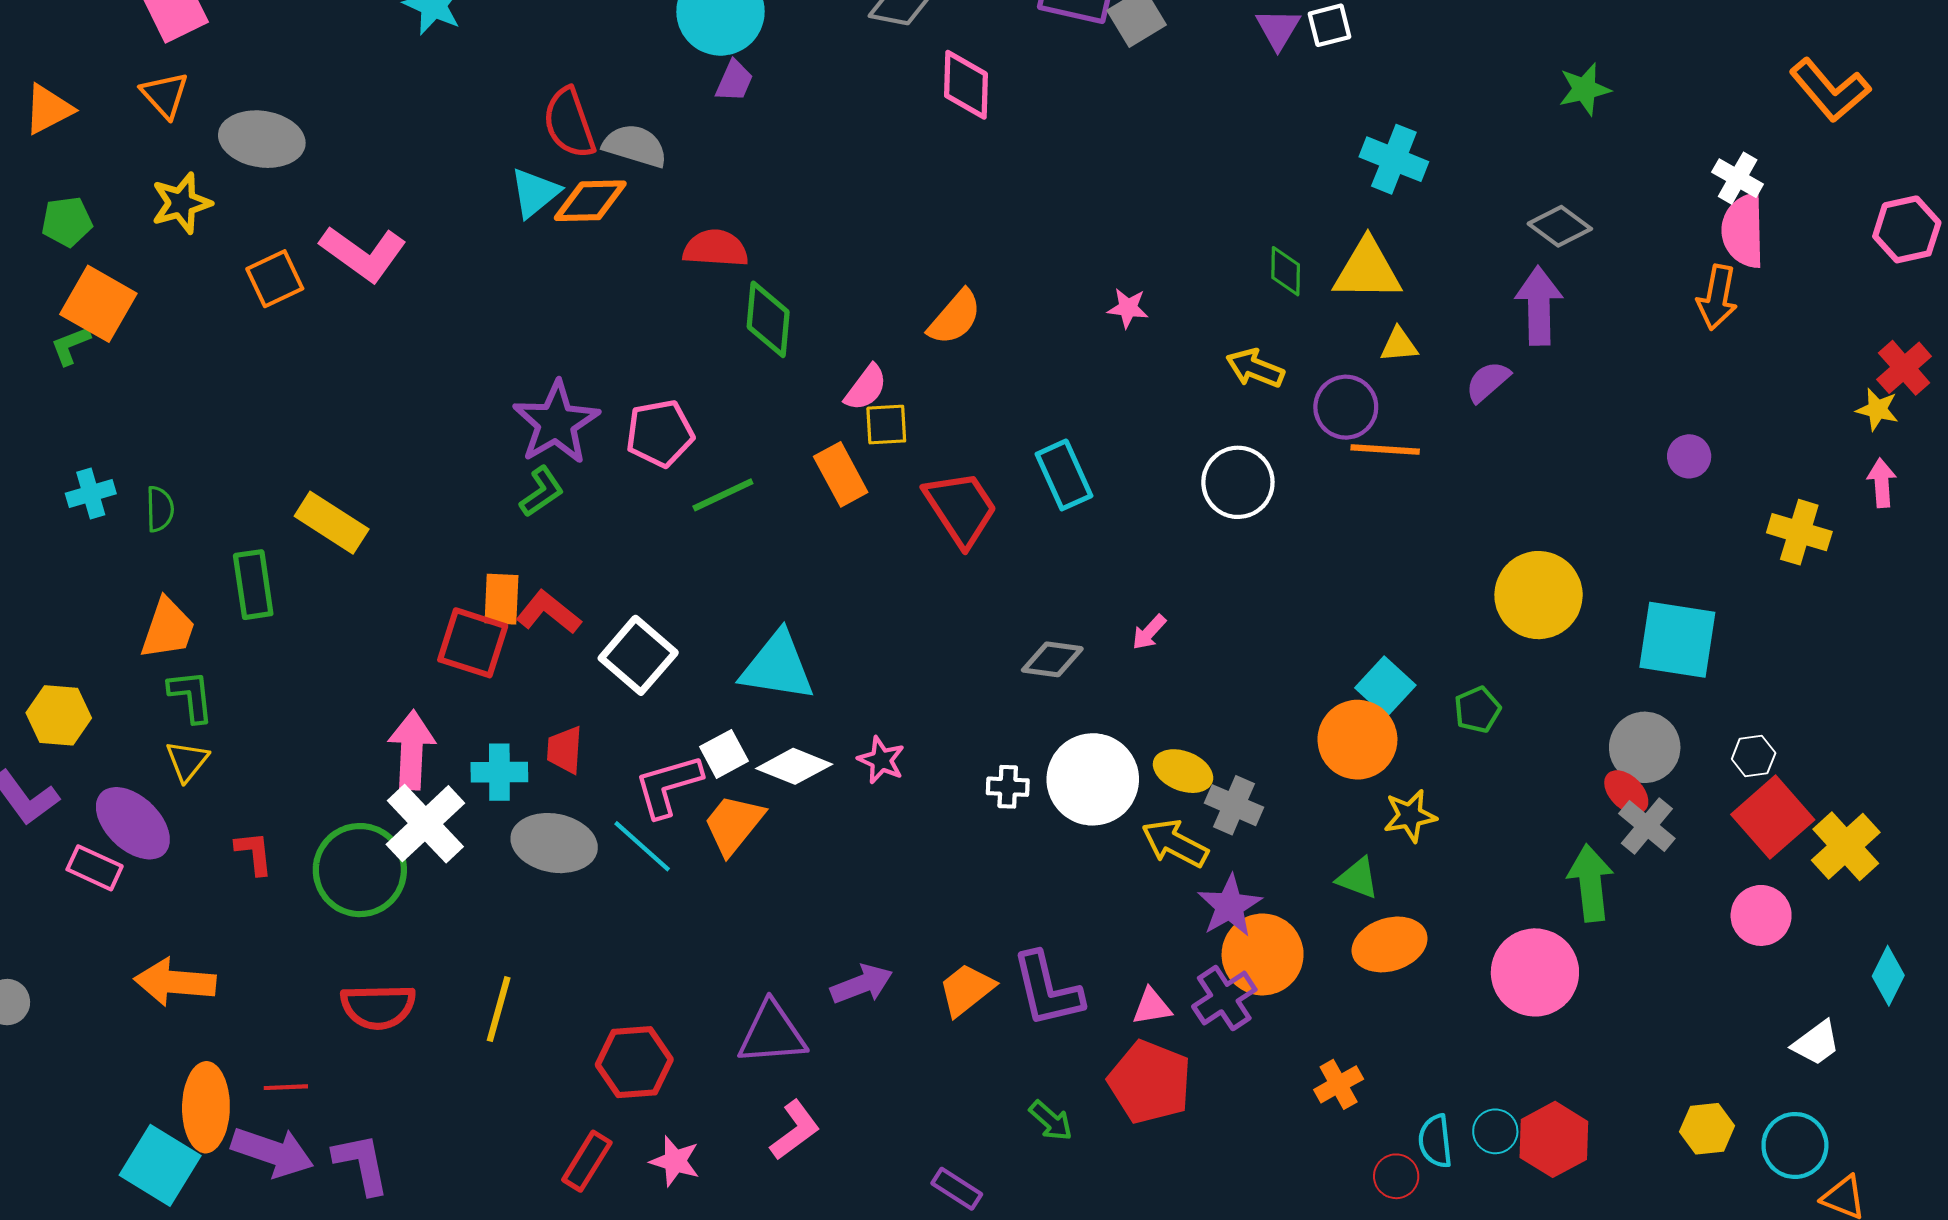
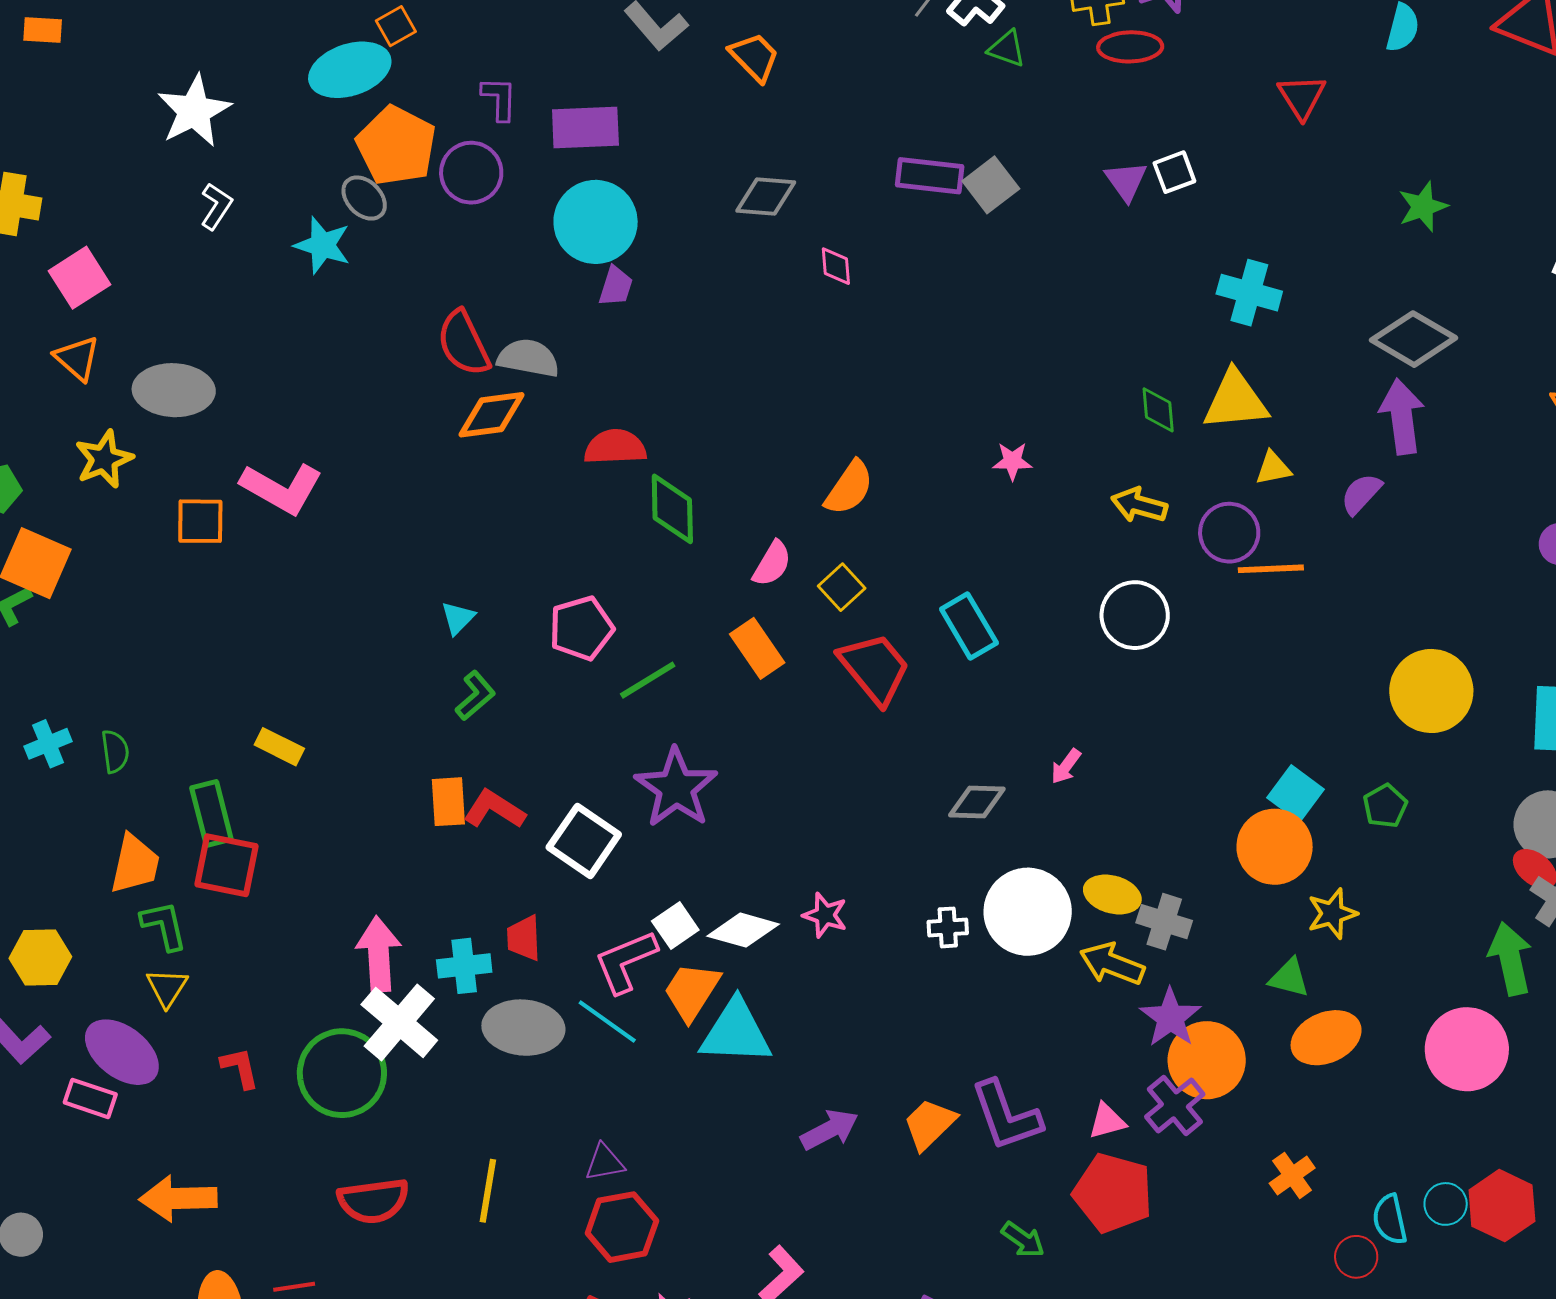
pink diamond: (966, 85) -> (836, 266), size x0.6
cyan triangle: (535, 193) -> (458, 618), moved, size x0.7
gray diamond: (1560, 226) -> (1414, 339), size x1.4
orange square: (275, 279) -> (200, 521), turned 32
purple star: (556, 423) -> (676, 788), moved
yellow square: (886, 425) -> (842, 587), moved, turned -33
yellow rectangle: (332, 523) -> (279, 747), size x0.7
red square: (473, 643) -> (226, 865), moved
cyan triangle: (777, 666) -> (736, 1032), moved
purple triangle: (772, 1033) -> (605, 1162), moved, size x0.6

